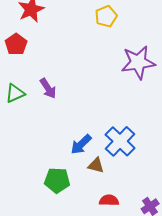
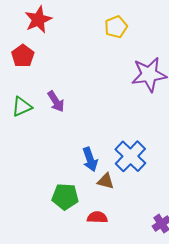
blue arrow: (81, 144) -> (90, 159), turned -65
red semicircle: (109, 200) -> (97, 217), moved

